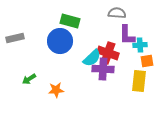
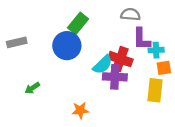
green rectangle: (70, 21) -> (78, 23), turned -66
orange star: (56, 90) -> (80, 110), moved

